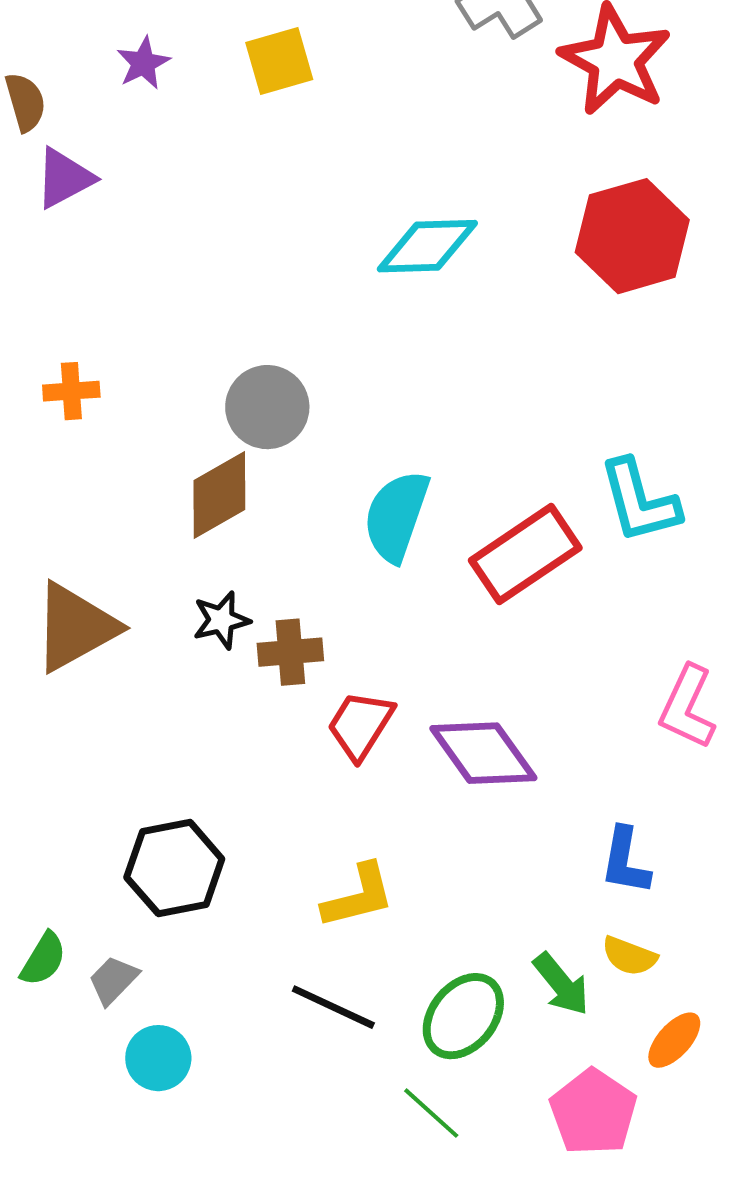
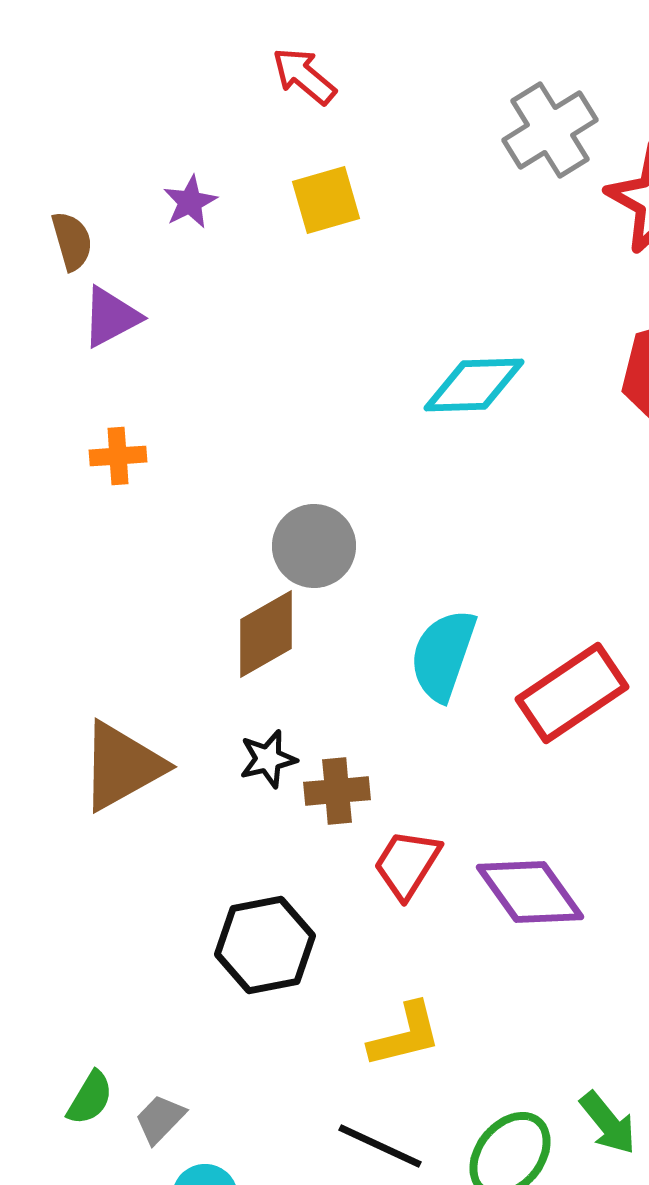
orange cross: (71, 391) -> (118, 456), moved
black hexagon: (174, 868) -> (265, 945), moved

